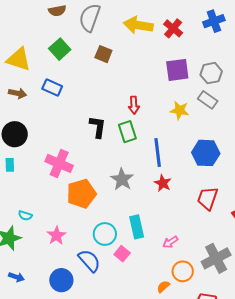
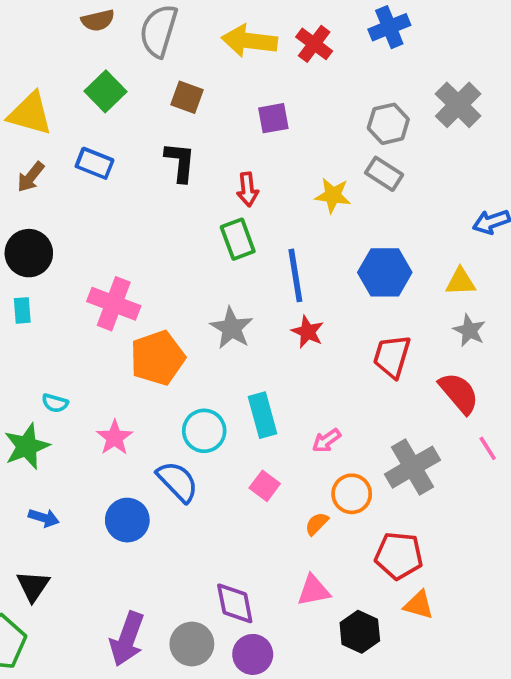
purple square: (177, 70) -> (273, 118), moved, size x0.7
brown arrow: (17, 93) -> (31, 177), turned 120
black L-shape: (98, 127) -> (180, 162), moved
pink square: (122, 254) -> (265, 486), moved

